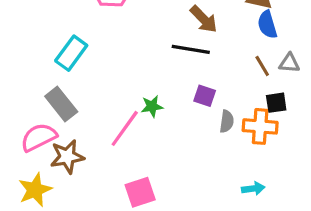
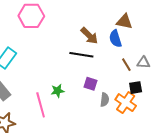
blue semicircle: (267, 25) -> (115, 39), moved
orange cross: (260, 126) -> (126, 103), turned 30
pink line: (125, 128) -> (41, 105), turned -50

